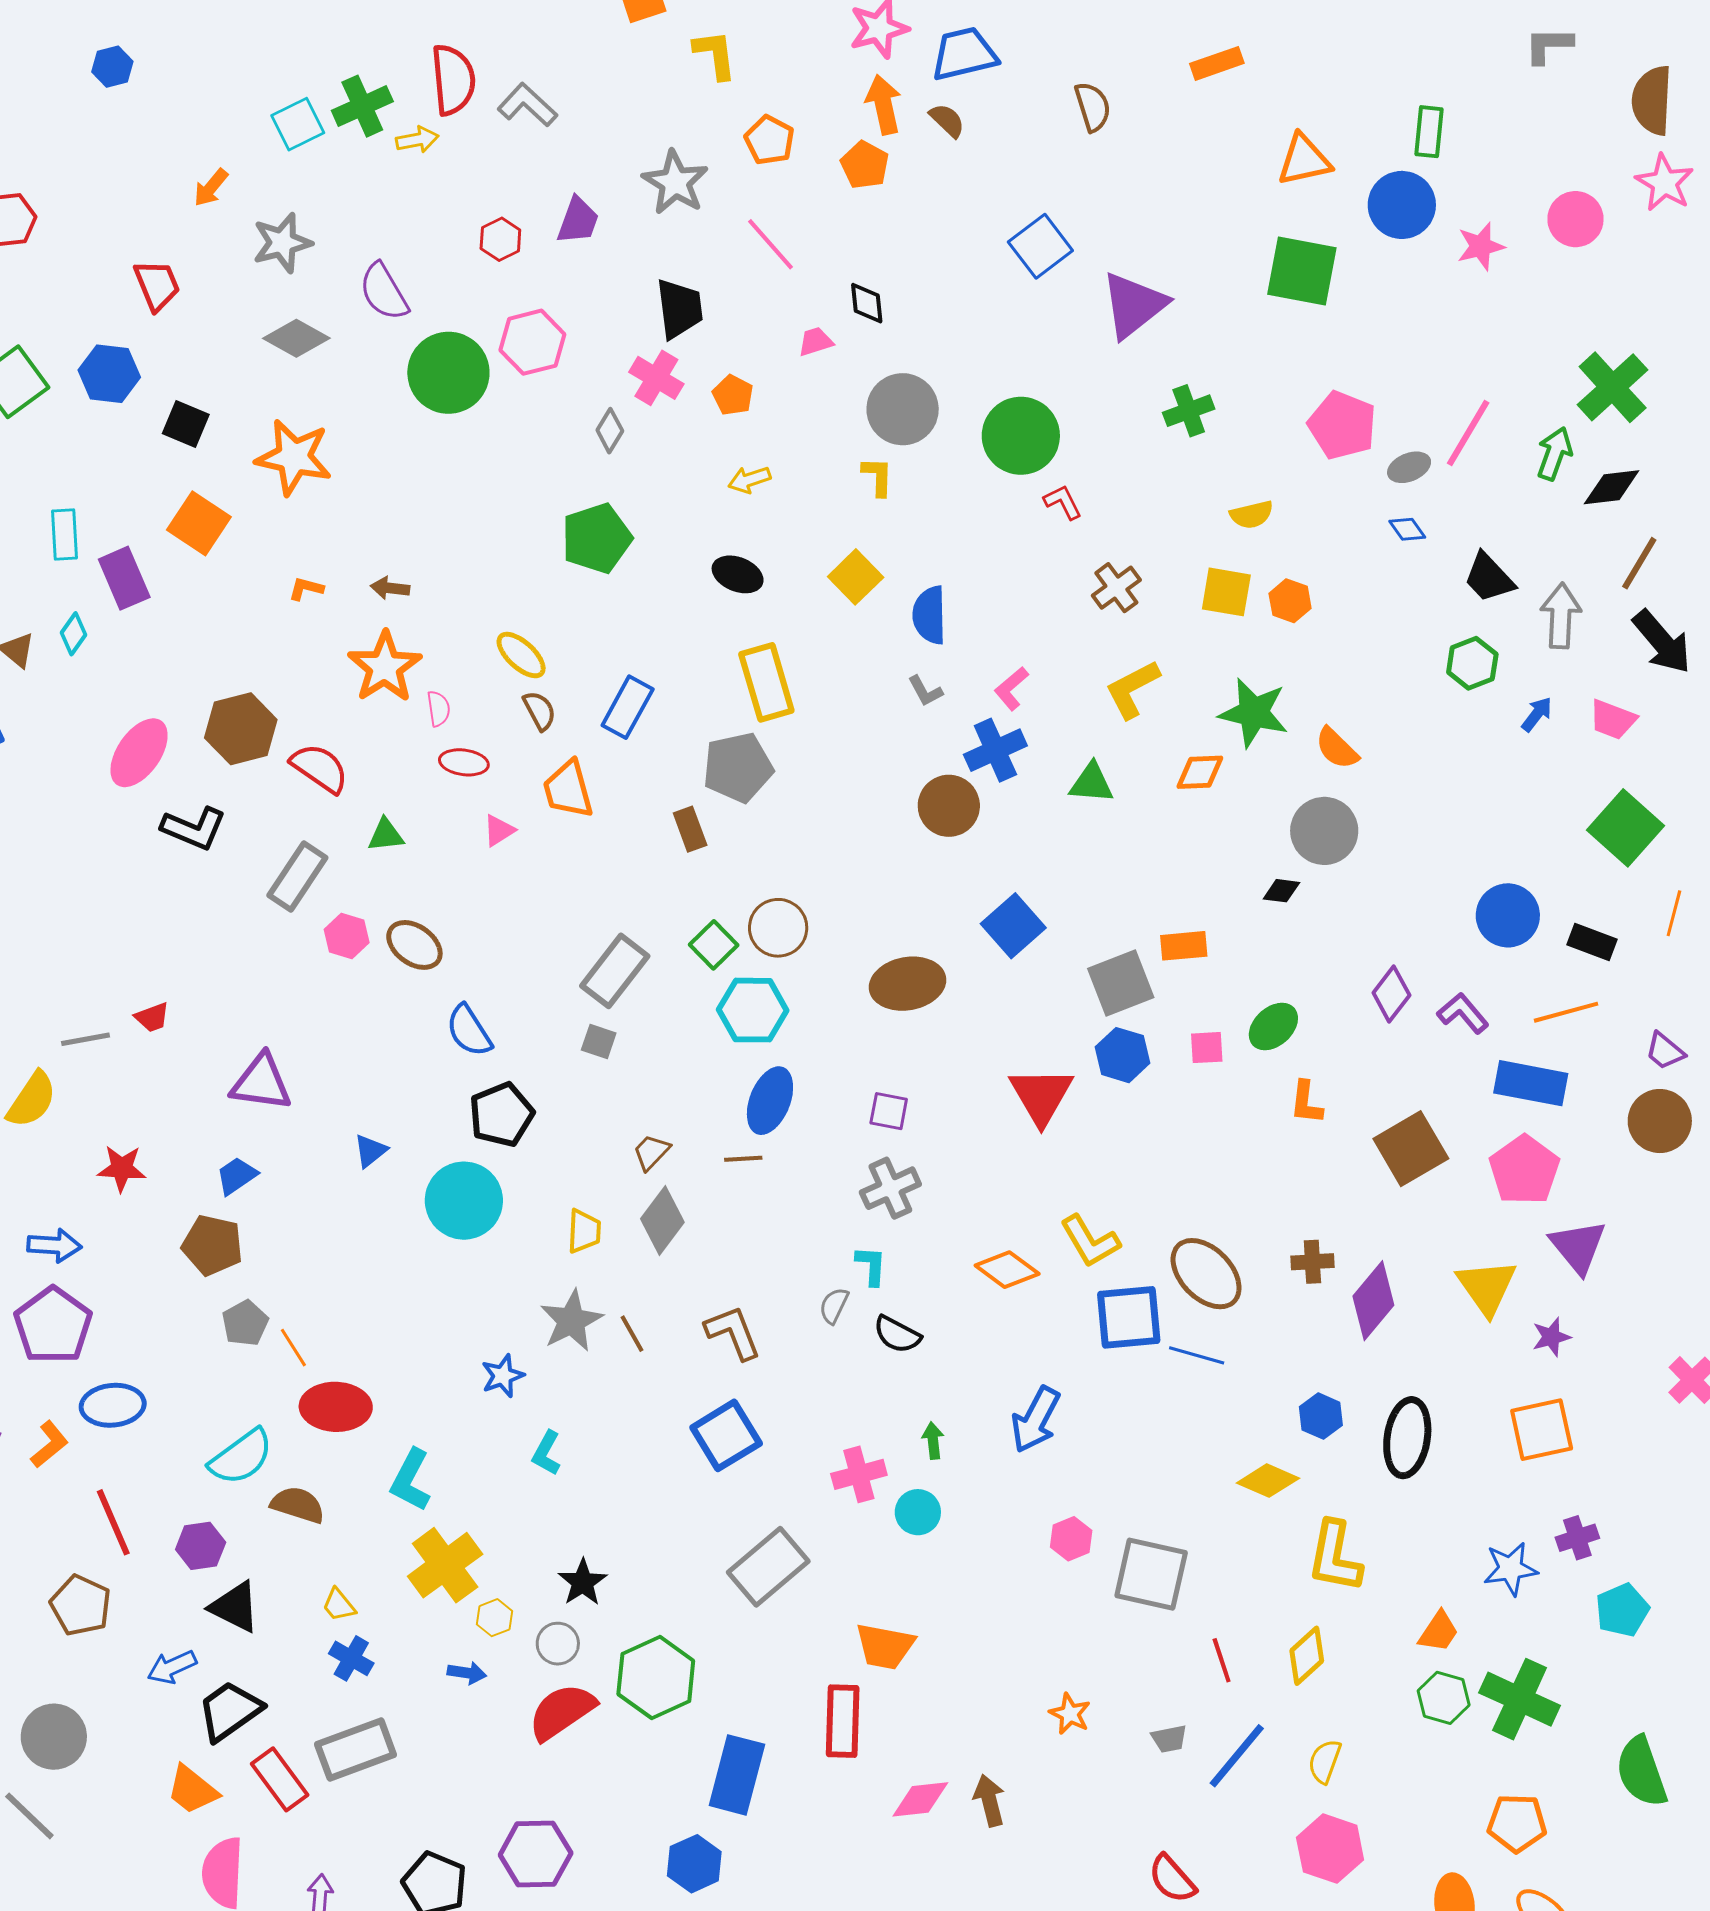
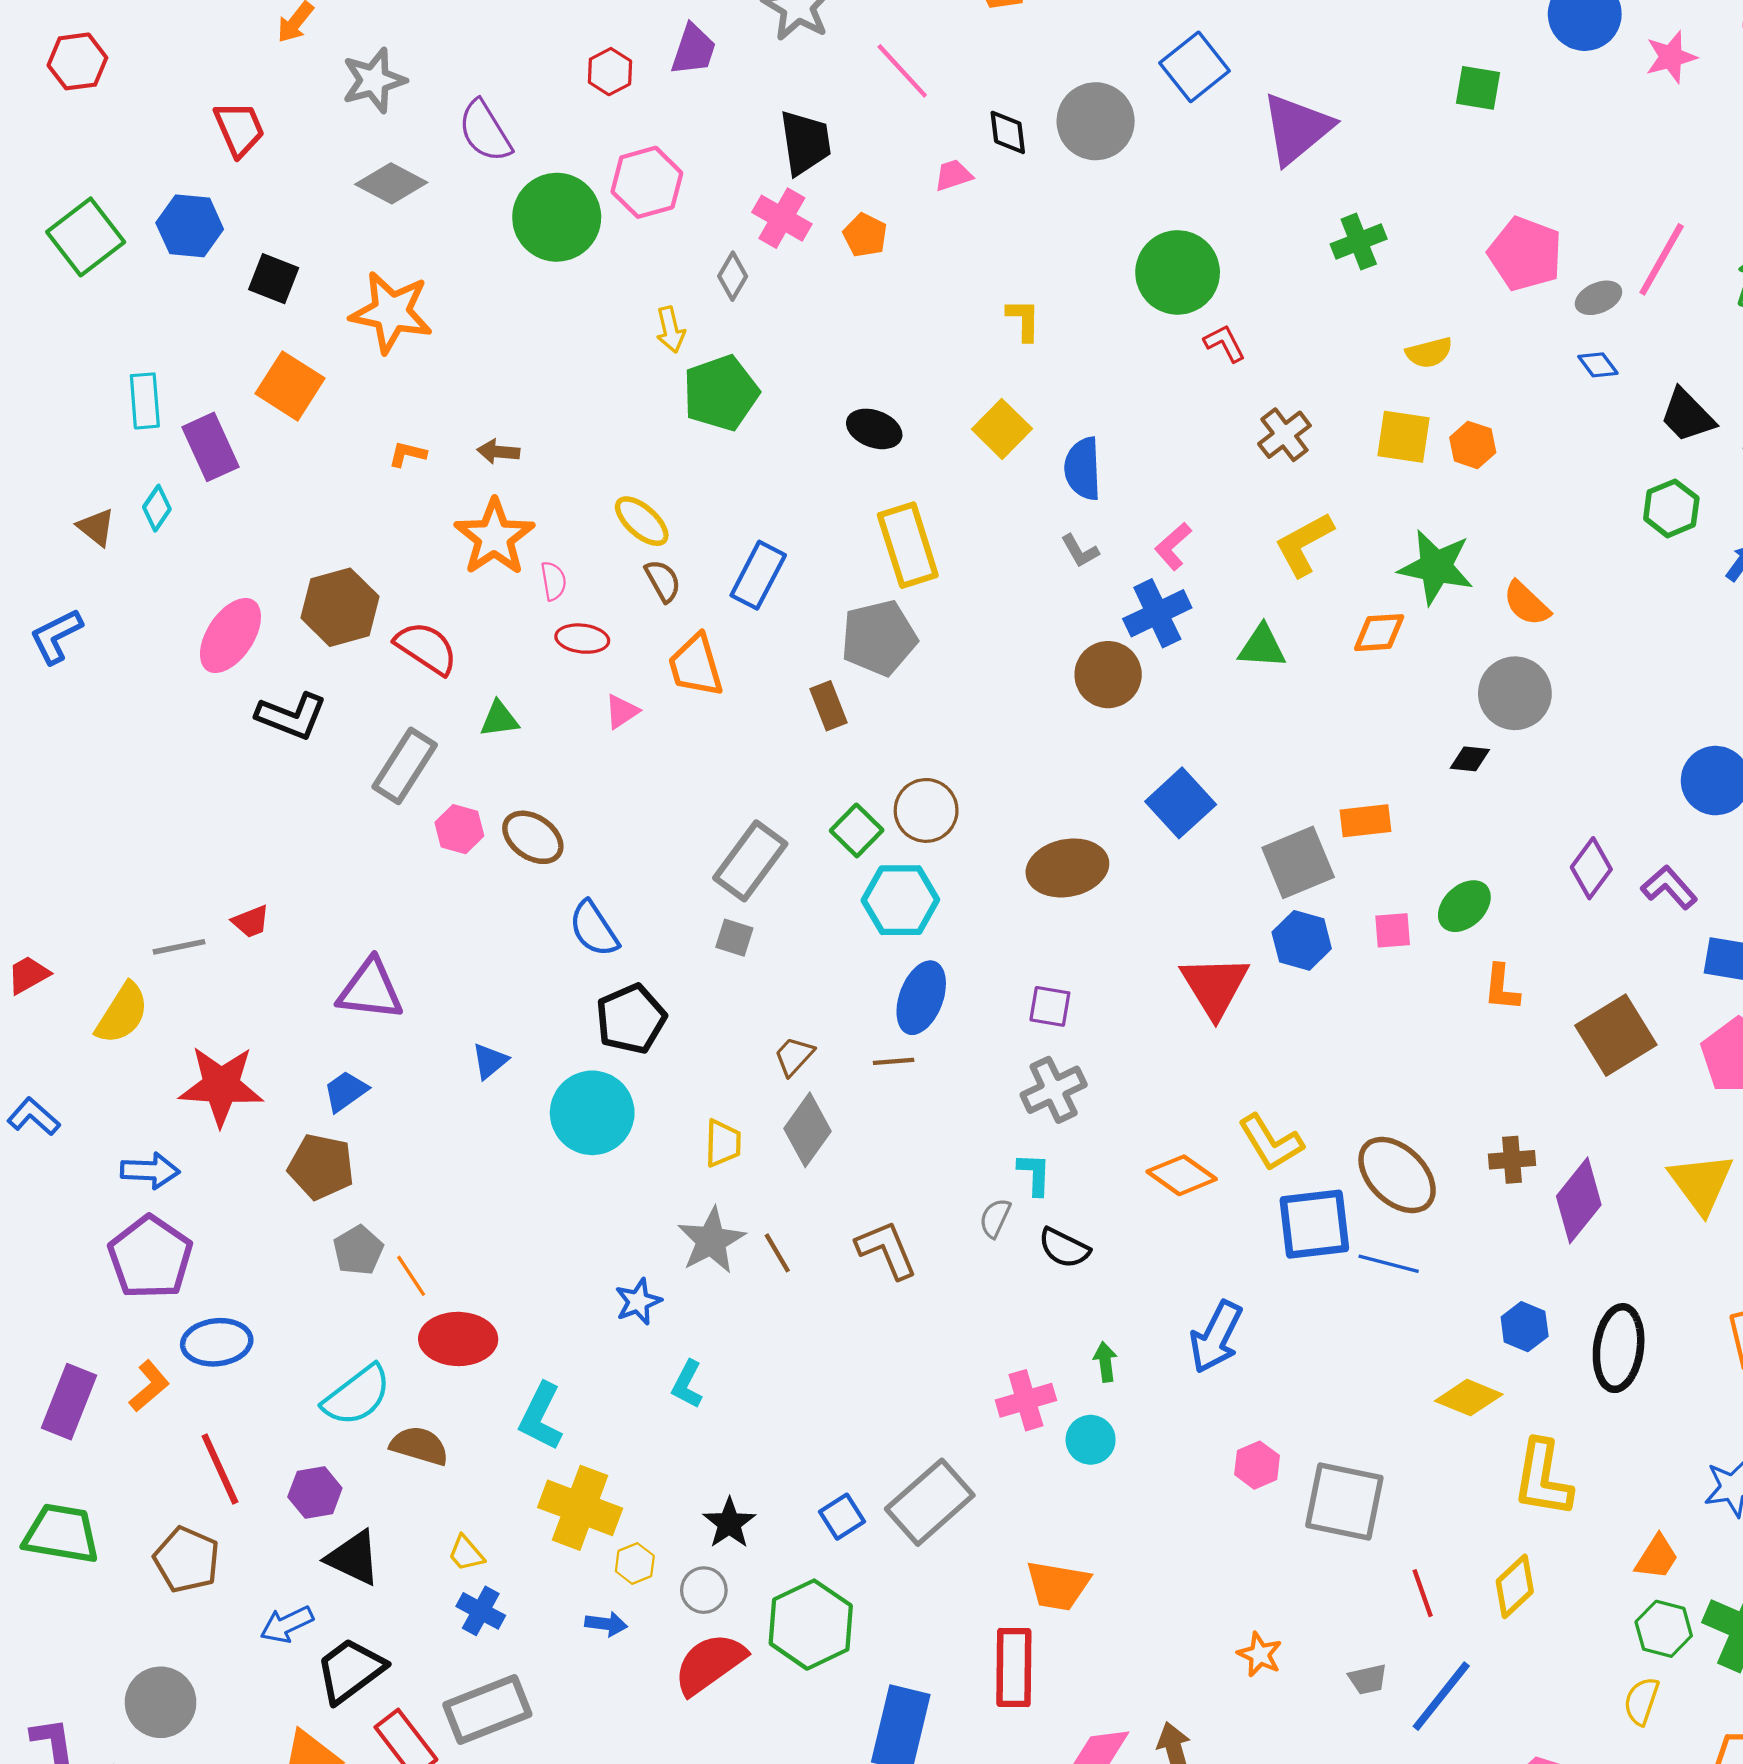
green square: (1302, 271) -> (1478, 88), size x0.6
gray circle: (903, 409) -> (1096, 121), moved
yellow arrow: (749, 480) -> (670, 330), moved, turned -84
red star: (122, 1168) -> (221, 1086), size x1.6
blue square: (726, 1435) -> (842, 1517), moved, size x0.6
yellow cross: (445, 1565) -> (580, 1508), turned -32
yellow semicircle: (1325, 1761) -> (1641, 1701), moved

